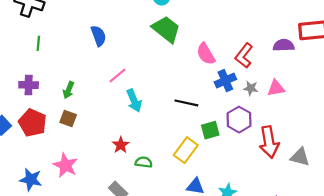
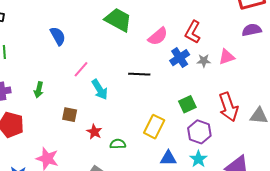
purple semicircle: (284, 45) -> (252, 30), moved
pink semicircle: (206, 54) -> (158, 36), turned -90
black line: (186, 103) -> (139, 74), moved
brown square: (68, 119) -> (70, 115), moved
purple hexagon: (239, 120) -> (199, 132), moved
green square: (210, 130) -> (187, 104), moved

